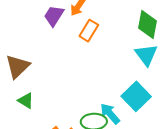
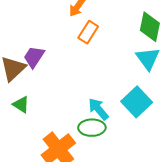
purple trapezoid: (54, 16) -> (34, 57), moved
cyan arrow: (110, 114) -> (98, 109), moved

